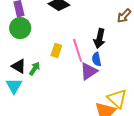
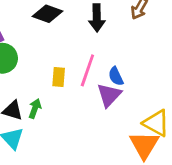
black arrow: (100, 38) -> (97, 18), moved
pink line: (78, 50) -> (87, 70), turned 50

